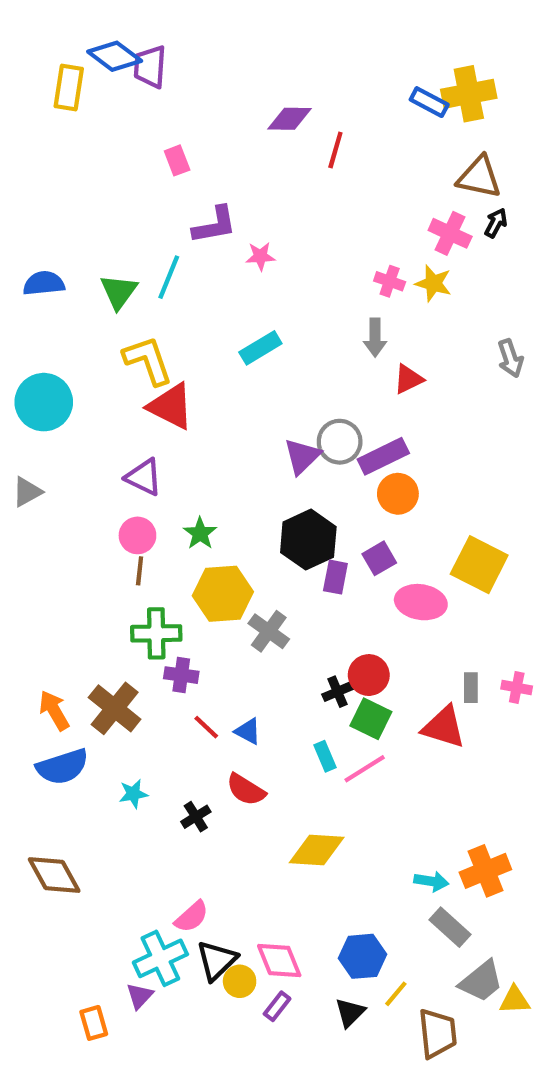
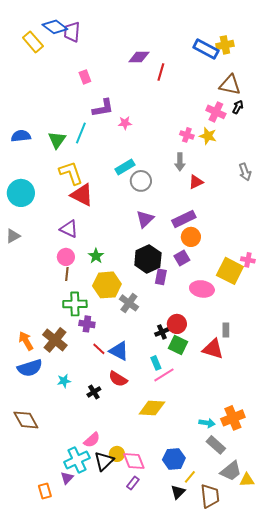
yellow rectangle: (69, 88) -> (33, 42), turned -50
yellow cross: (469, 94) -> (225, 45), size x0.7
blue rectangle: (429, 102) -> (206, 49), size x1.4
gray circle: (340, 442) -> (141, 181), moved
purple square: (379, 558) -> (182, 258), moved
pink cross: (517, 688) -> (248, 260), moved
blue triangle: (248, 731) -> (119, 351), size x1.5
pink line: (365, 769) -> (164, 375), moved
yellow circle: (240, 981) -> (117, 454), moved
black triangle: (350, 1013) -> (178, 492), moved

